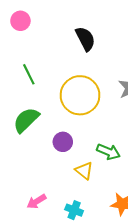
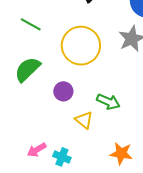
green line: (29, 74) -> (31, 24), turned -35
cyan cross: (74, 210) -> (62, 157), moved

